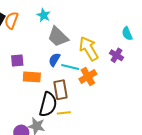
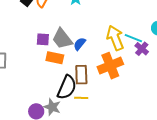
gray trapezoid: (58, 37) -> (62, 39), moved
cyan line: (70, 67) -> (133, 38), moved
orange cross: (88, 77) -> (110, 66), size x1.4

